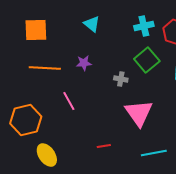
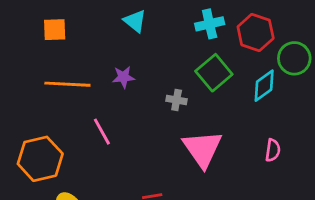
orange square: (36, 30) -> (55, 30), size x0.7

